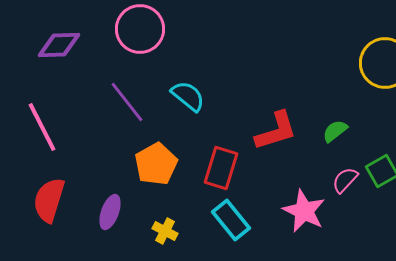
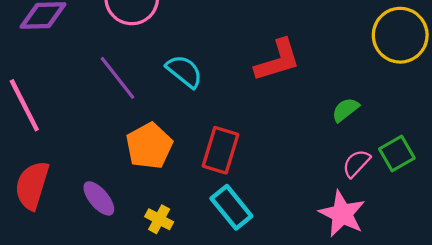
red L-shape: (276, 131) -> (277, 60), moved
pink star: (304, 211) -> (342, 214), moved
purple ellipse: (110, 212) -> (99, 198), turned -60

